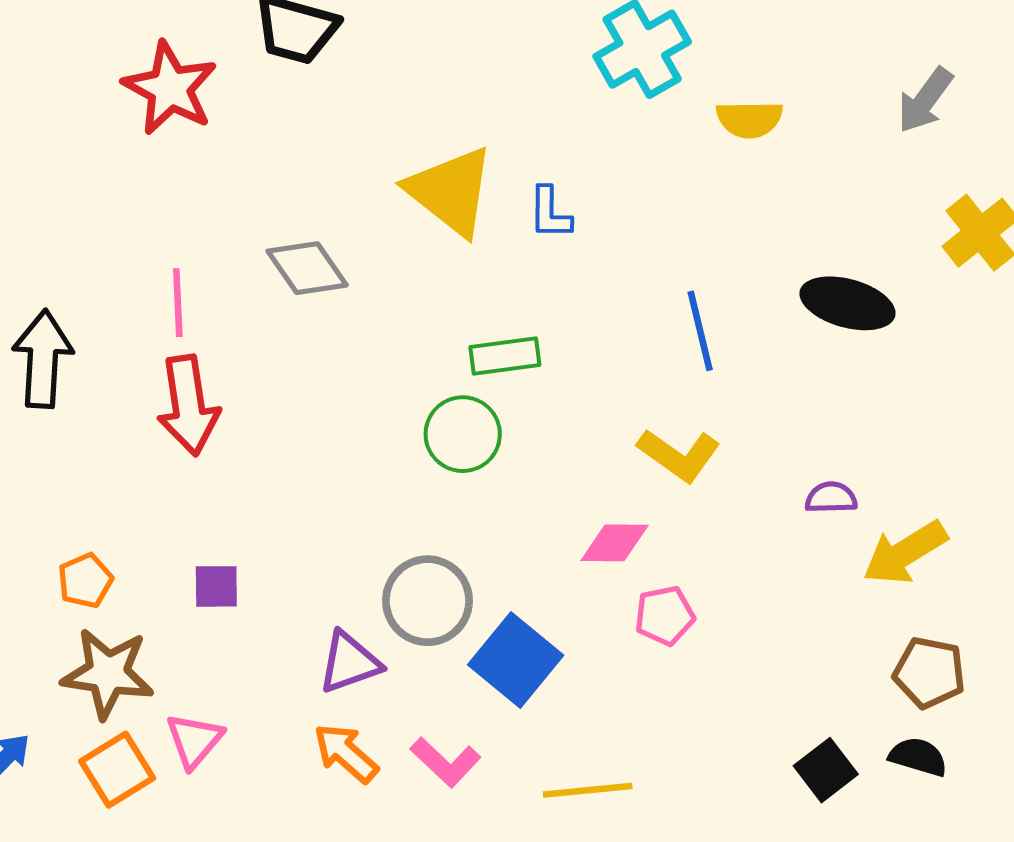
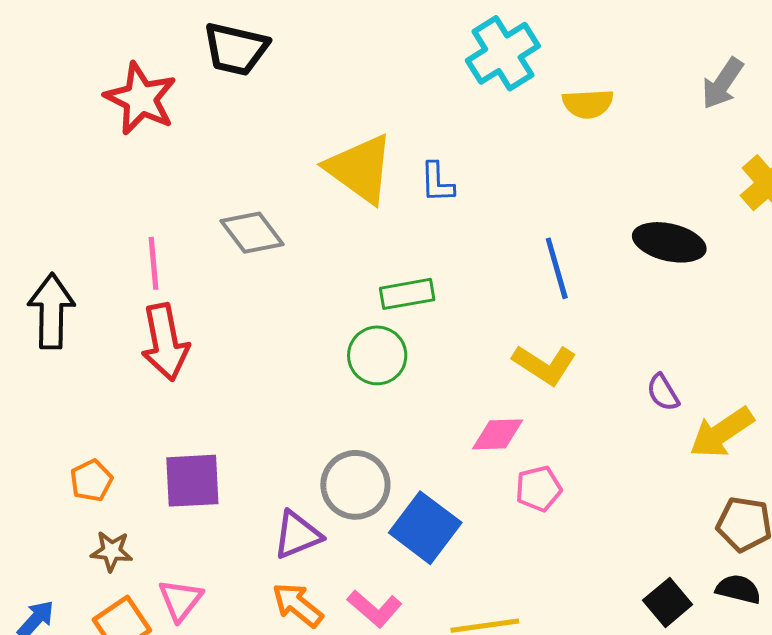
purple semicircle: (831, 498) -> (663, 392), turned -117
purple square: (216, 586) -> (192, 481), size x1.6
brown star: (108, 673) -> (112, 551), size x0.6

